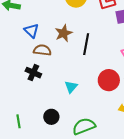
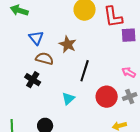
brown star: (64, 33) -> (68, 44), turned -30
black line: (86, 44) -> (85, 71), moved

